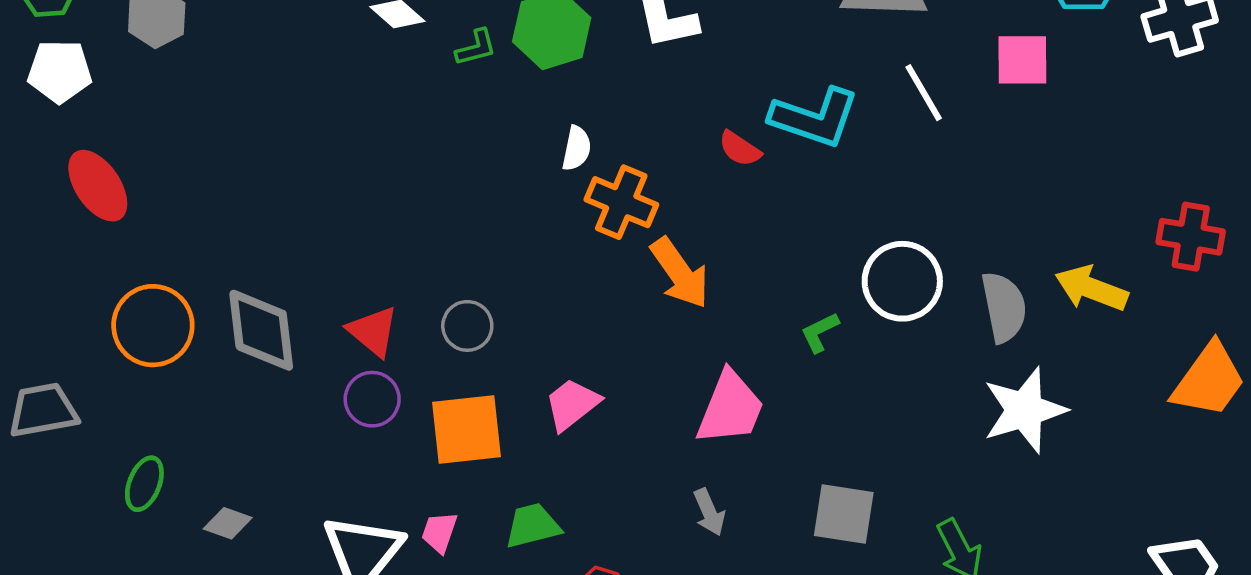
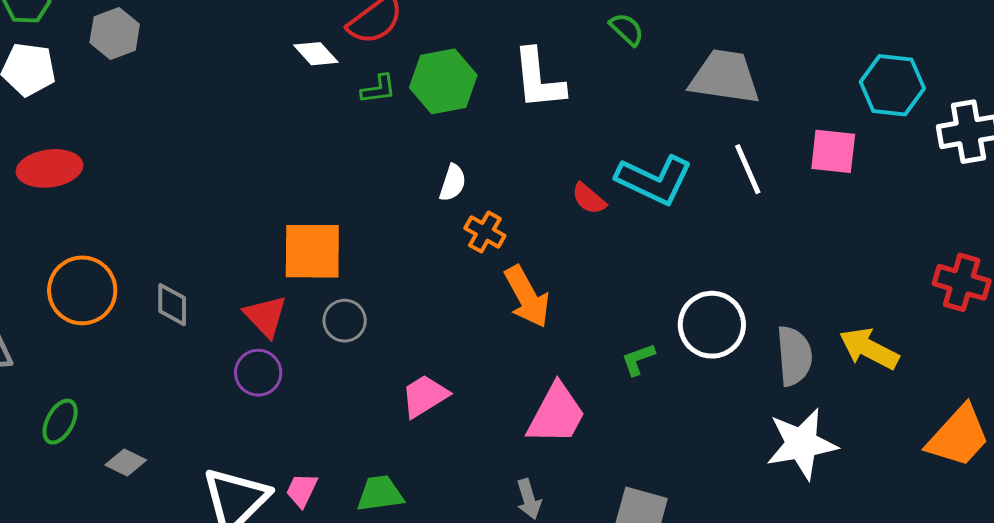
red ellipse: (98, 186) -> (50, 168), turned -70
orange cross: (621, 202) -> (485, 232), size x0.7
red cross: (1191, 237) -> (962, 282), moved
gray diamond: (261, 330) -> (172, 305), size x0.6
orange square: (466, 430) -> (312, 251), moved

